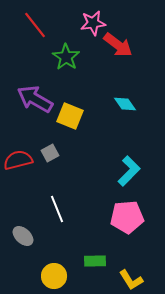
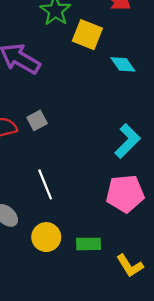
yellow square: (70, 116) -> (87, 35), moved
yellow circle: (54, 276) -> (46, 237), moved

